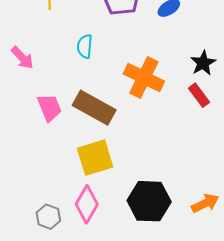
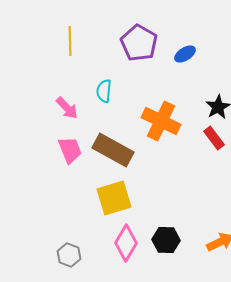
pink arrow: (22, 58) -> (67, 108), moved
black hexagon: (149, 201) -> (166, 240), size x0.7
pink diamond: (87, 204) -> (126, 243), moved

